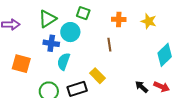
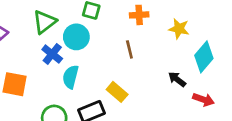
yellow star: (149, 21) -> (179, 29), moved
blue cross: (51, 43) -> (52, 54), turned 35
black arrow: (142, 87) -> (177, 79), moved

